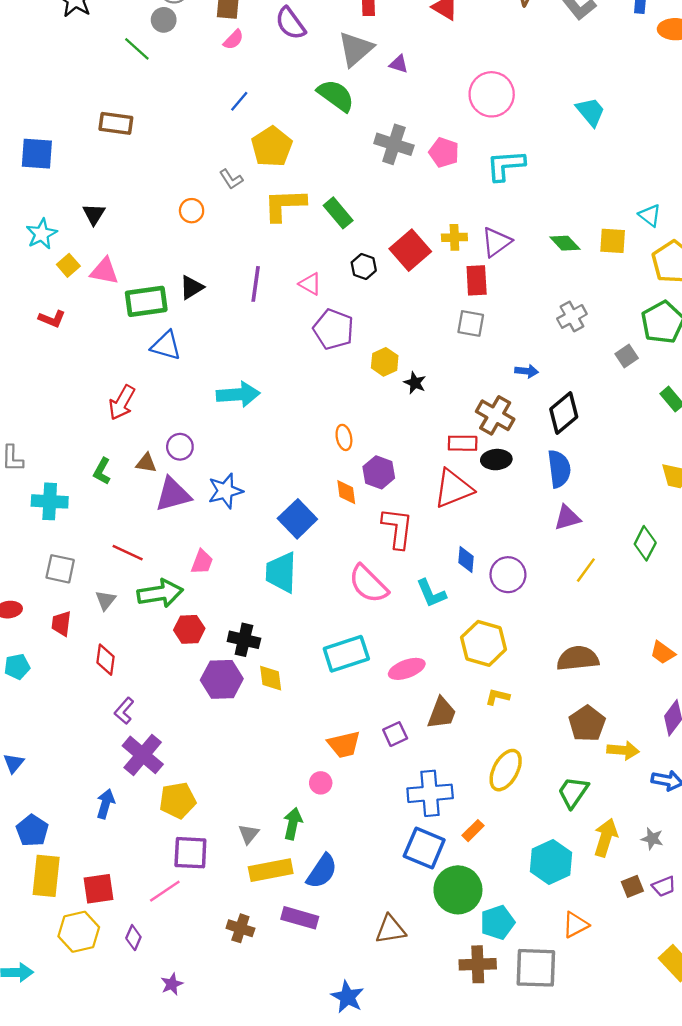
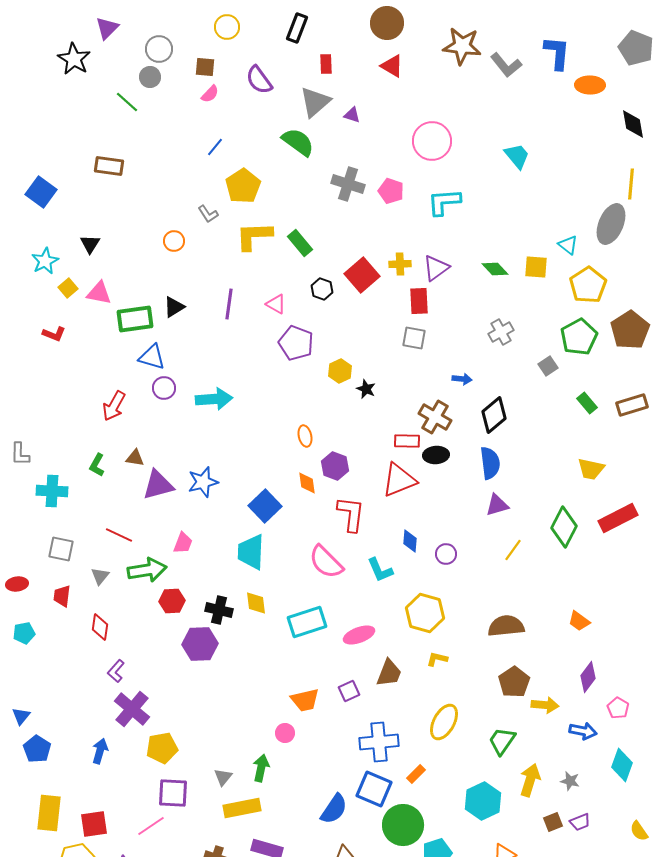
blue square: (37, 154) -> (41, 192), turned 32
purple circle: (180, 447) -> (164, 388), moved
green diamond: (645, 543) -> (564, 527), size x1.4
purple circle: (508, 575) -> (446, 554), size x0.7
yellow diamond: (271, 678) -> (256, 603), moved
blue pentagon: (32, 831) -> (37, 749), moved
blue semicircle: (322, 871) -> (334, 809), moved

